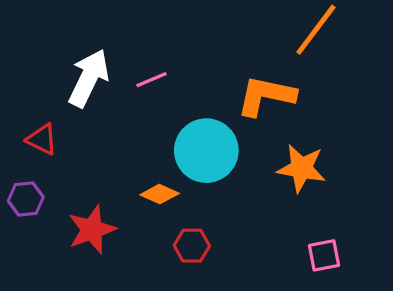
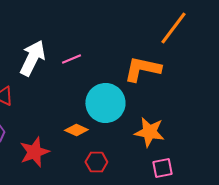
orange star: (301, 168) -> (149, 132), moved
pink square: (324, 255) -> (162, 168), moved

